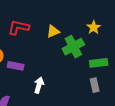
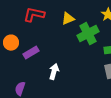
purple rectangle: (16, 66) -> (31, 53), turned -42

